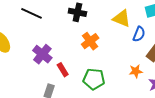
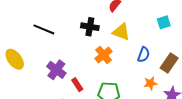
yellow triangle: (122, 18) -> (121, 32), moved
blue semicircle: (139, 34) -> (144, 55), moved

